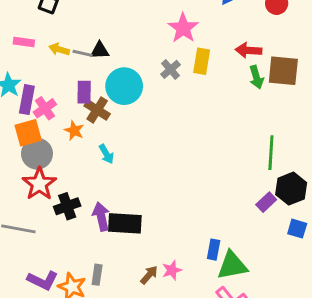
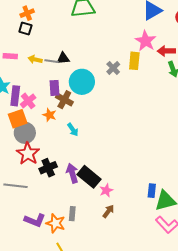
pink star: (183, 28) -> (146, 41), moved
black rectangle: (125, 223) -> (89, 177), turned 40
pink star: (172, 270) -> (106, 190), moved

